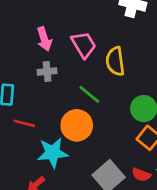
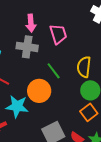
yellow semicircle: (115, 61) -> (84, 67), moved
gray cross: (47, 71) -> (27, 47), size x1.5

